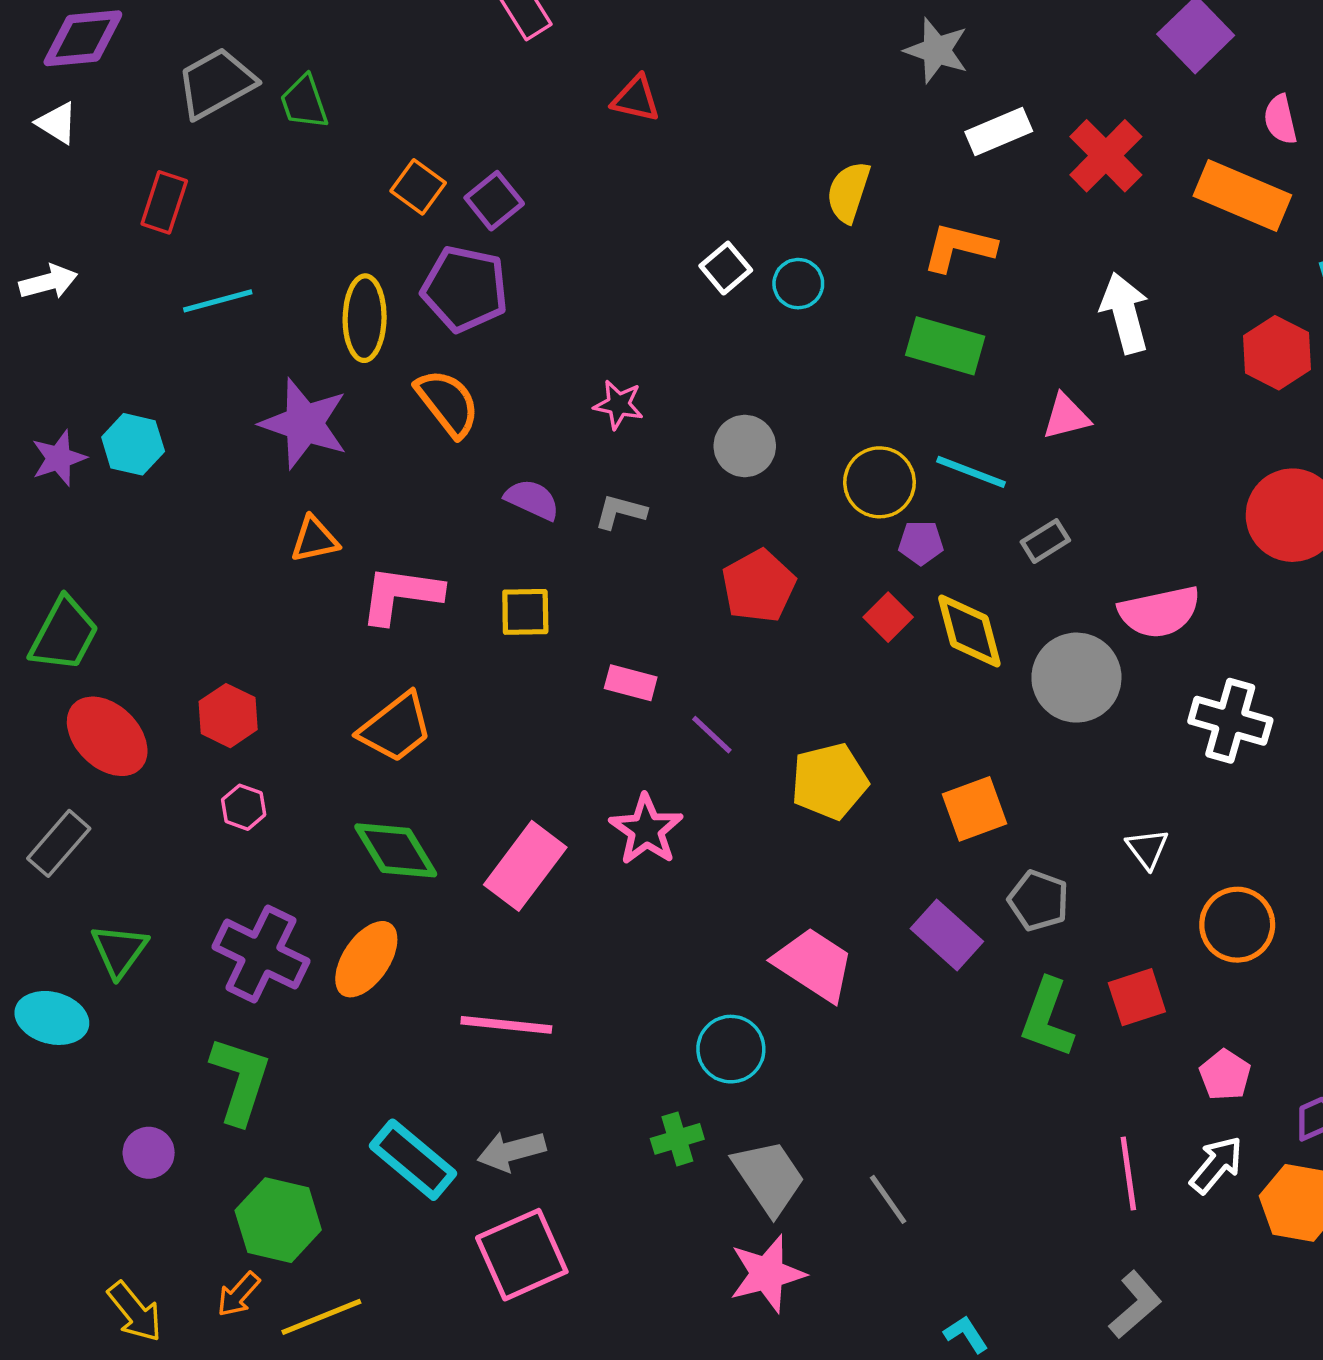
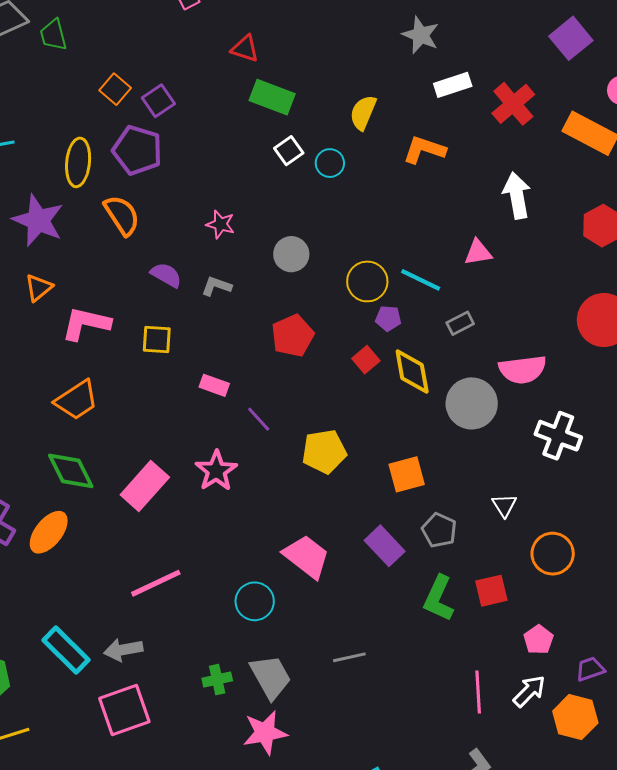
green rectangle: (945, 346) -> (272, 97), moved
orange triangle: (314, 539) -> (39, 288), turned -32
pink line: (506, 1025) -> (156, 583), moved, turned -36
green cross: (677, 1139) -> (217, 680), moved
gray line: (888, 1199) -> (349, 657), moved, turned -72

